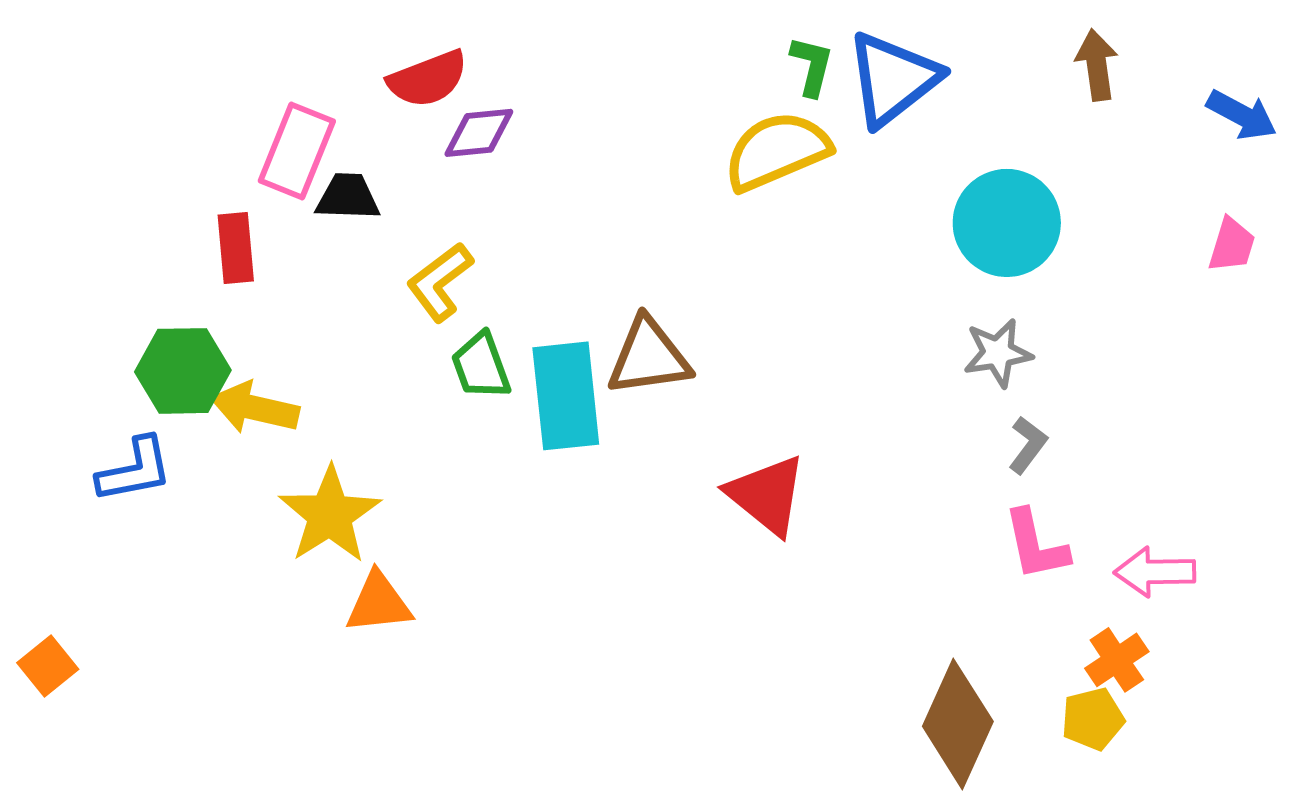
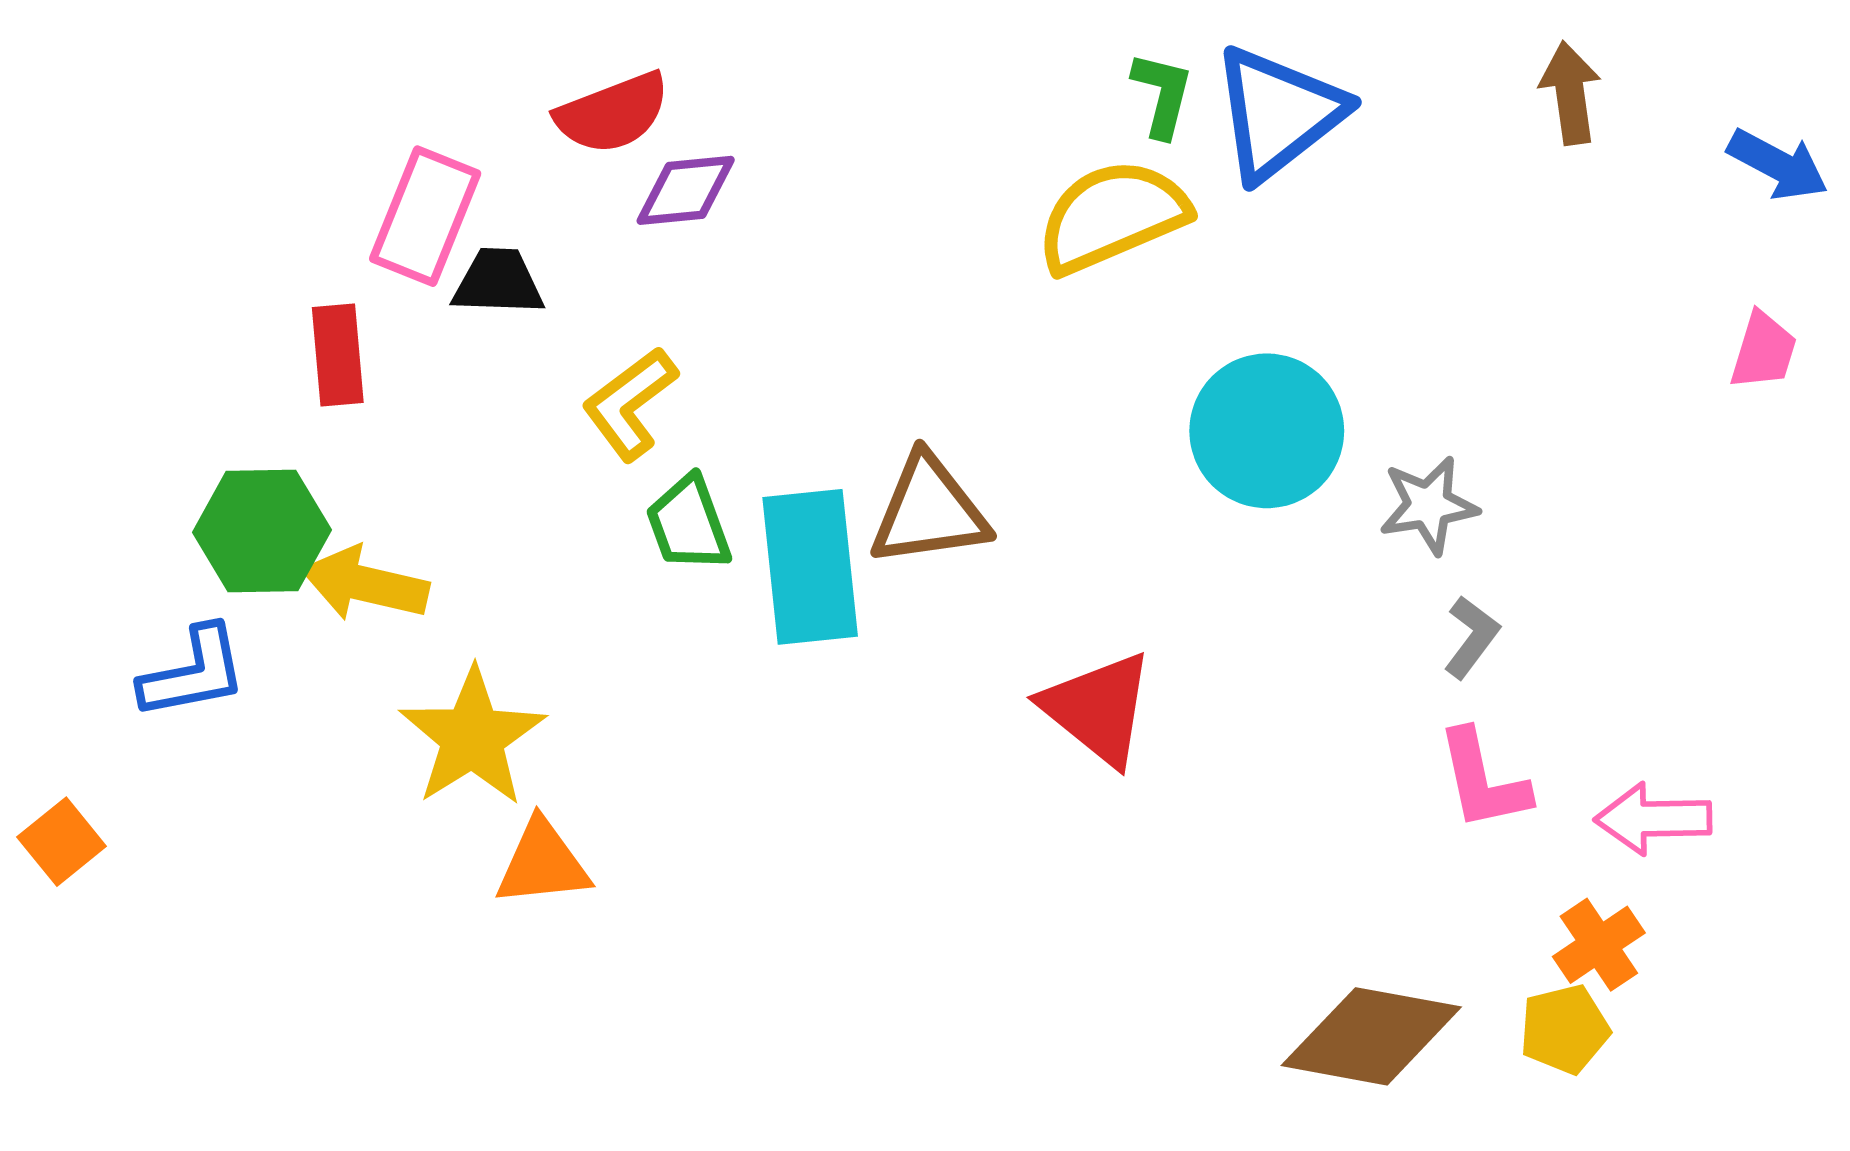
cyan circle: (1007, 223) -> (1267, 431), moved
orange square: (48, 666) -> (62, 842), moved
brown diamond: (958, 724) -> (1371, 1036), turned 76

